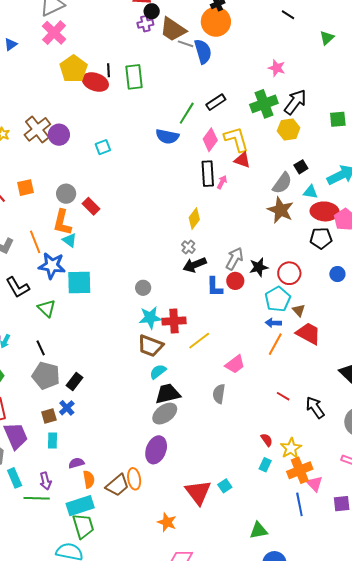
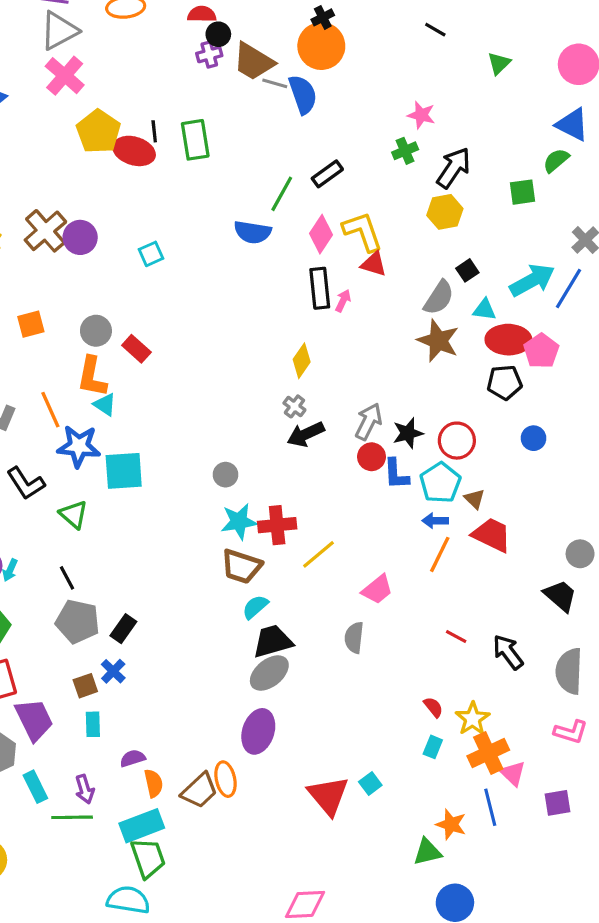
green cross: (264, 104) -> (405, 151), moved, size x0.6
blue L-shape: (215, 287) -> (396, 474), moved
orange star: (167, 522) -> (451, 824), moved

